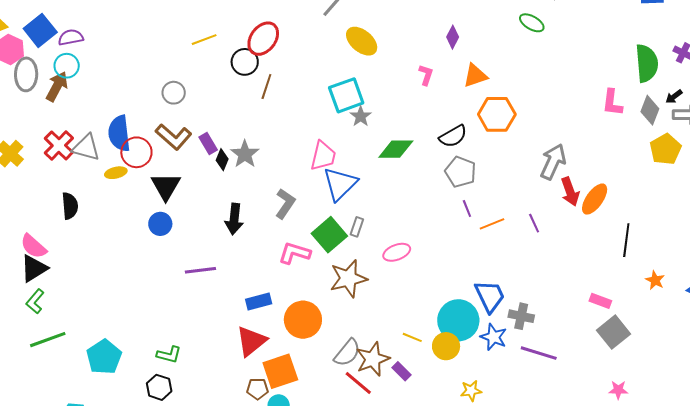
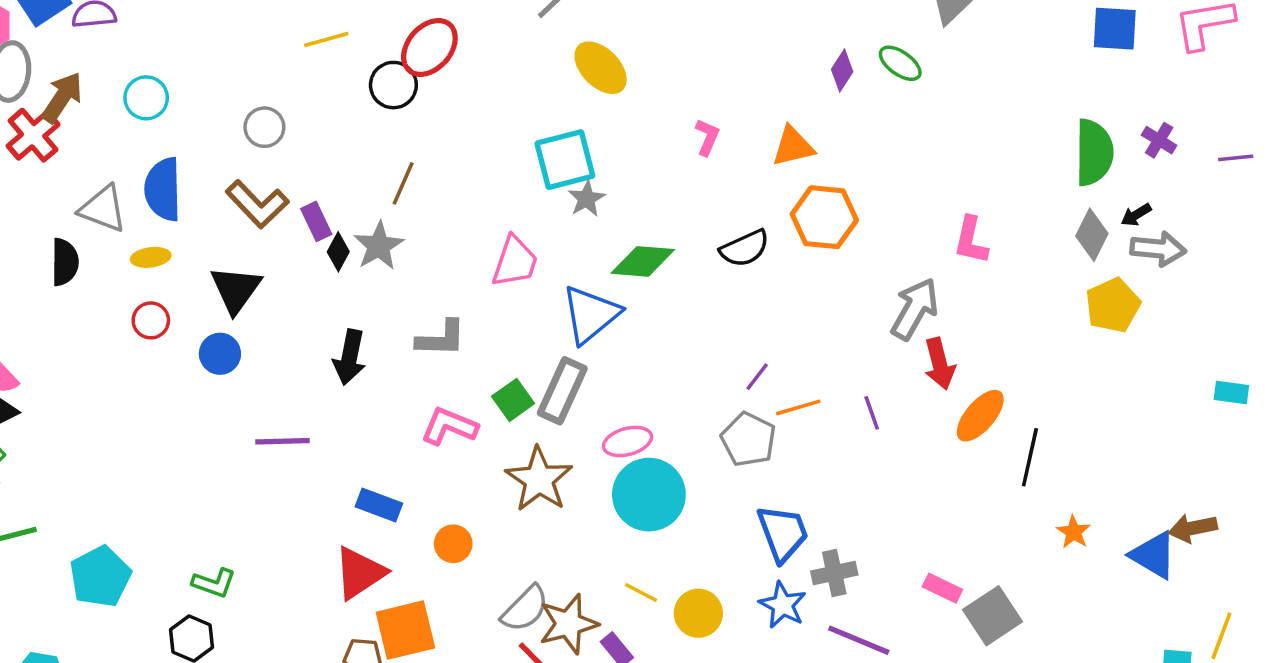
purple diamond: (453, 37) -> (842, 71), moved
cyan circle: (67, 66) -> (146, 98), moved
brown line: (266, 87) -> (403, 183), moved
pink L-shape: (612, 103) -> (971, 240), moved
red cross: (59, 145) -> (33, 135), moved
red circle: (136, 152) -> (151, 320), moved, size x0.7
gray pentagon: (460, 172) -> (748, 439), moved
blue triangle: (340, 184) -> (591, 314), moved
orange ellipse: (595, 199) -> (980, 416), moved
gray L-shape: (285, 204) -> (441, 339), turned 52
black semicircle: (70, 206) -> (65, 262), moved
purple line: (467, 209) -> (757, 377), turned 54
gray rectangle: (357, 227) -> (562, 391), size x1.8
green square: (329, 235) -> (513, 400), size x0.7
brown star: (348, 279) -> (539, 479), turned -30
pink rectangle: (600, 301) -> (942, 588), moved
blue rectangle: (259, 302) -> (379, 505), turned 30
gray cross: (521, 316) -> (834, 573), turned -30
orange circle: (303, 320) -> (453, 544), size x0.6
cyan circle: (458, 320) -> (649, 495), moved

